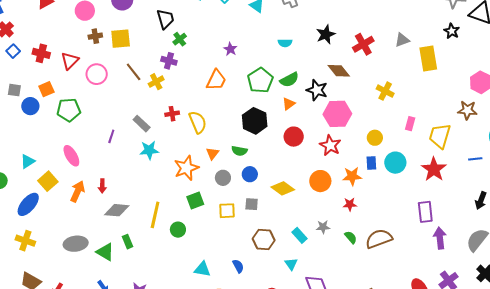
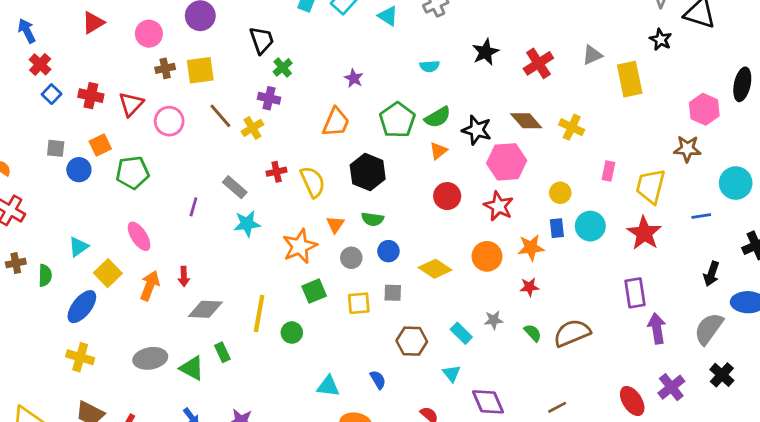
brown diamond: (339, 71) -> (526, 121), moved
black hexagon: (255, 121) -> (368, 172), moved

